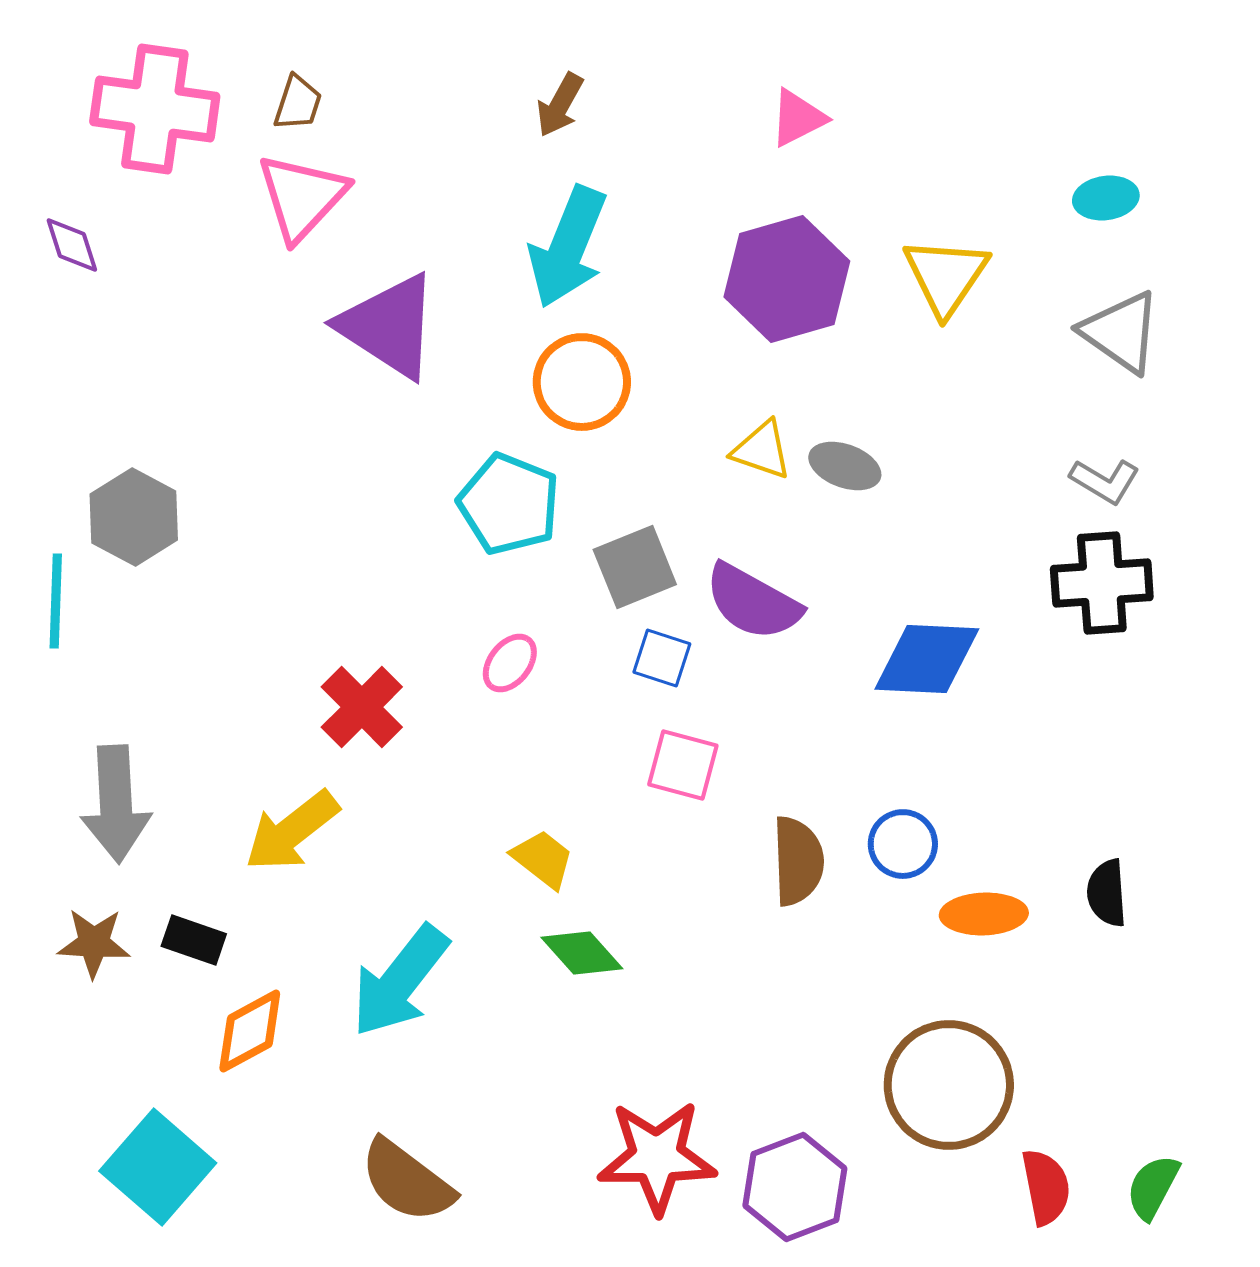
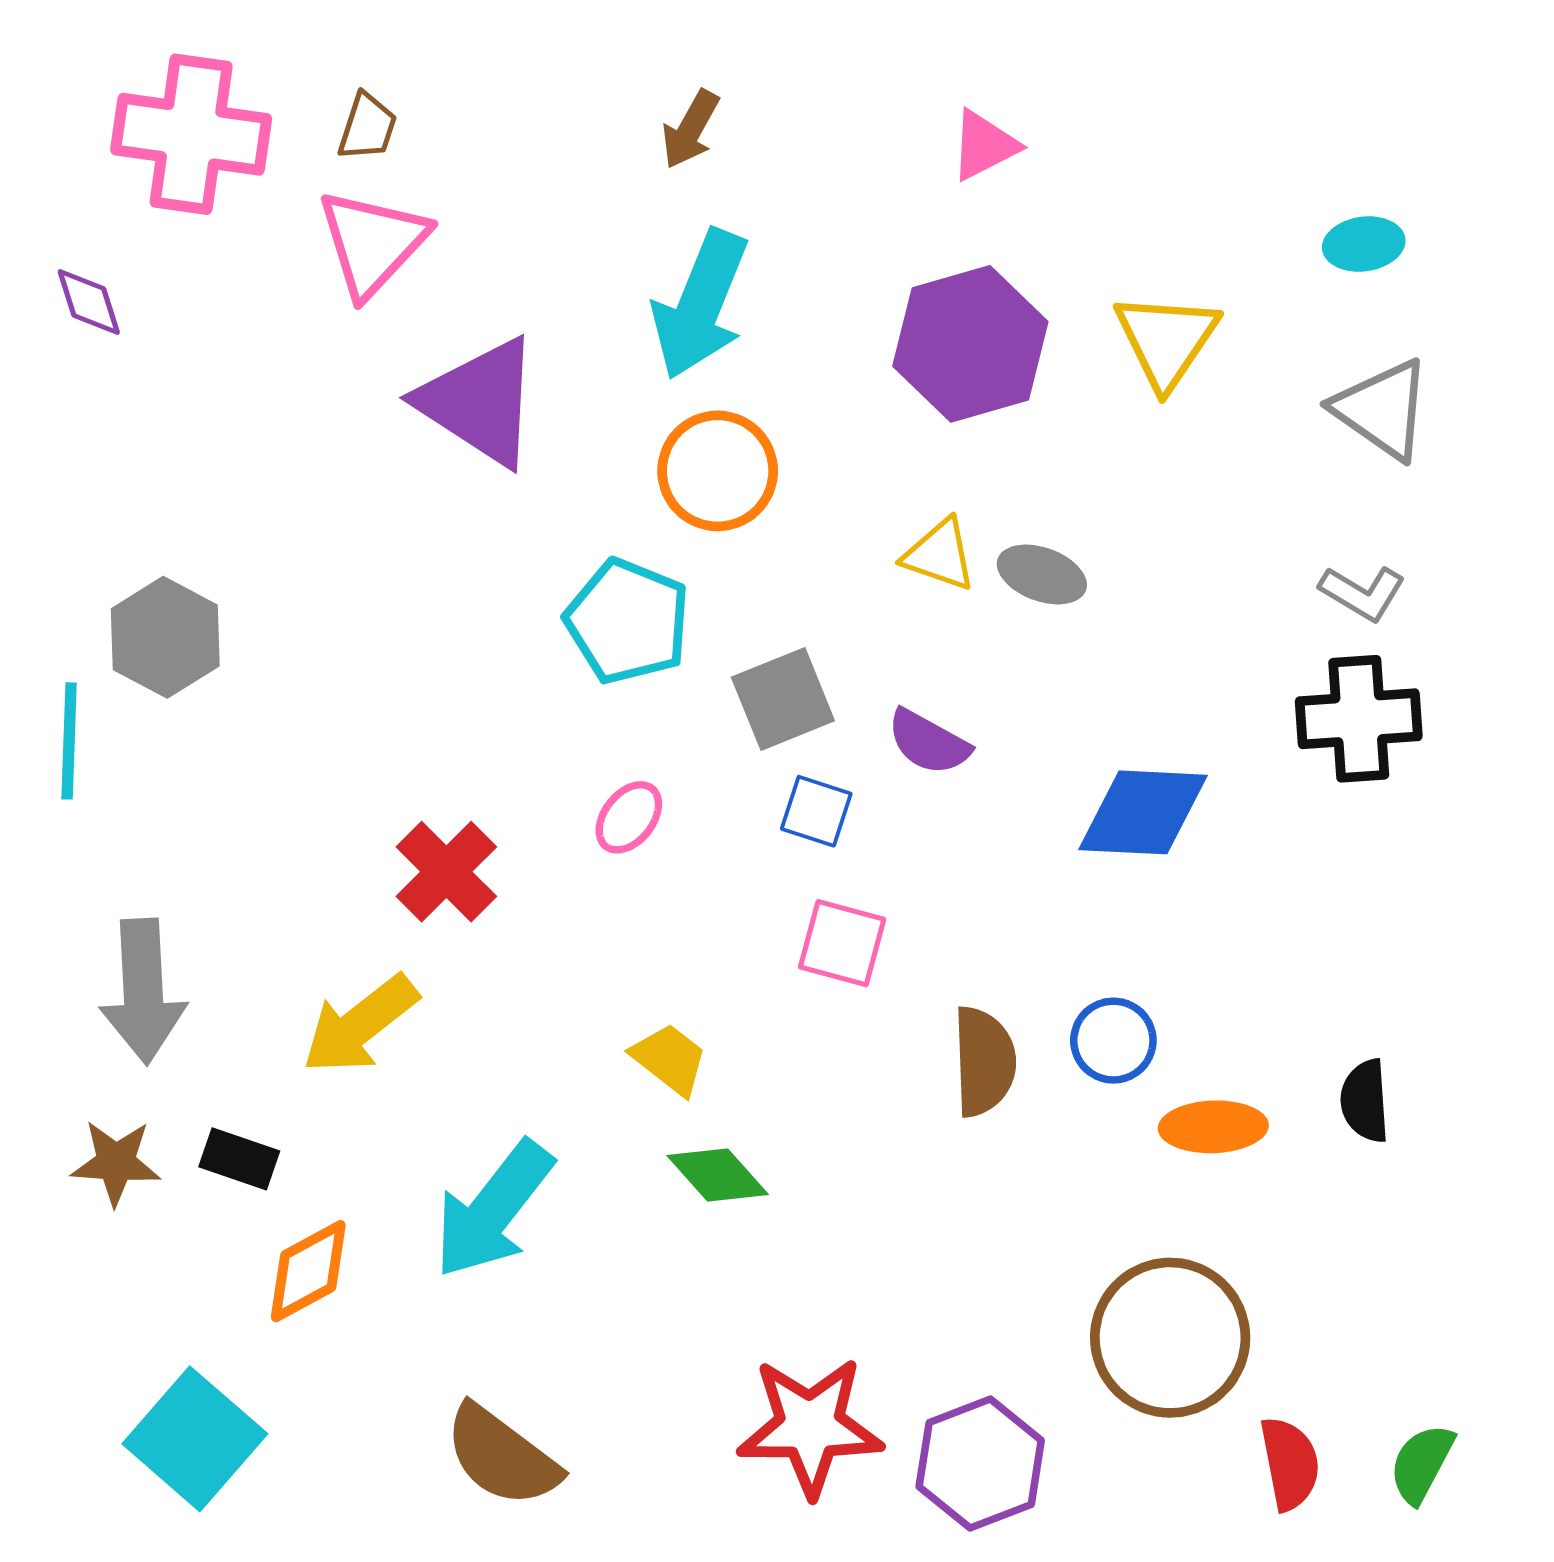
purple semicircle: (753, 602) -> (928, 742), size x0.7

